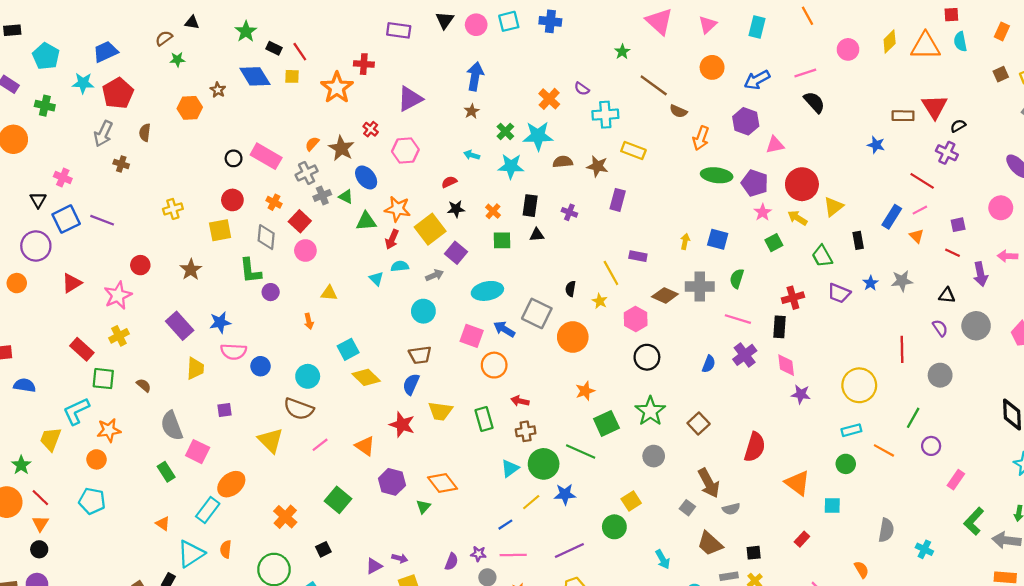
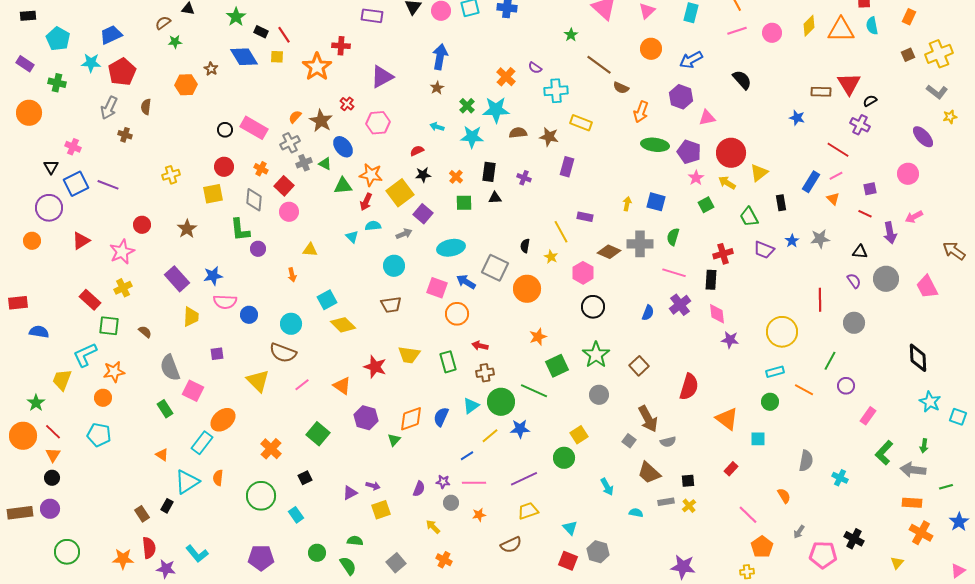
pink line: (805, 73) -> (737, 31), moved
pink arrow: (1007, 256) -> (914, 217), turned -30
blue semicircle: (411, 384) -> (441, 417), moved
orange diamond: (442, 483) -> (411, 419), turned -72

